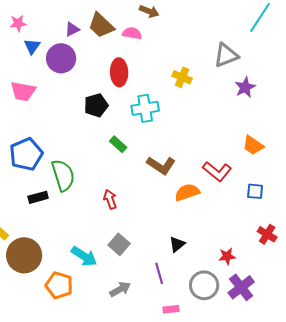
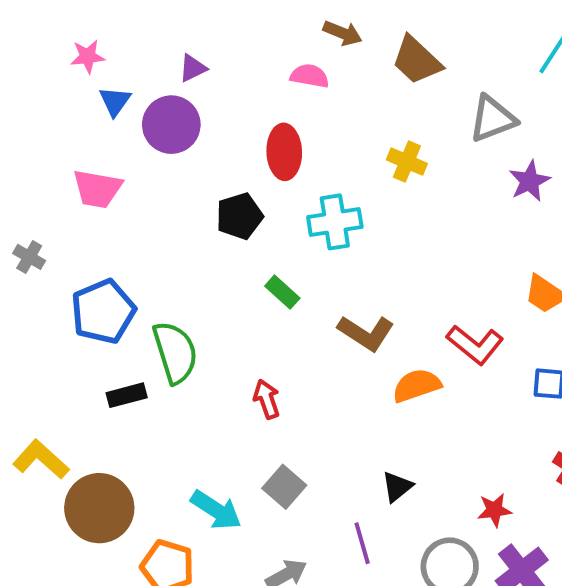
brown trapezoid: (101, 25) -> (417, 60), moved

